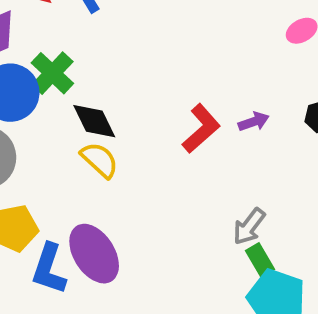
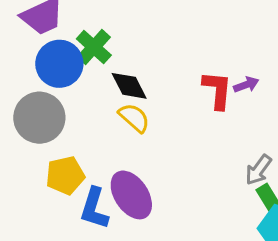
purple arrow: (254, 122) -> (246, 85), moved
red L-shape: (201, 129) -> (217, 90), turned -42

